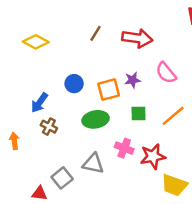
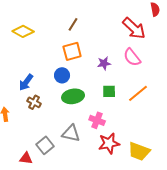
red arrow: (137, 38) -> (134, 28), moved, turned 35
blue circle: (74, 84) -> (62, 75), moved
orange square: (109, 90) -> (72, 51), moved
red star: (153, 156) -> (109, 143), moved

